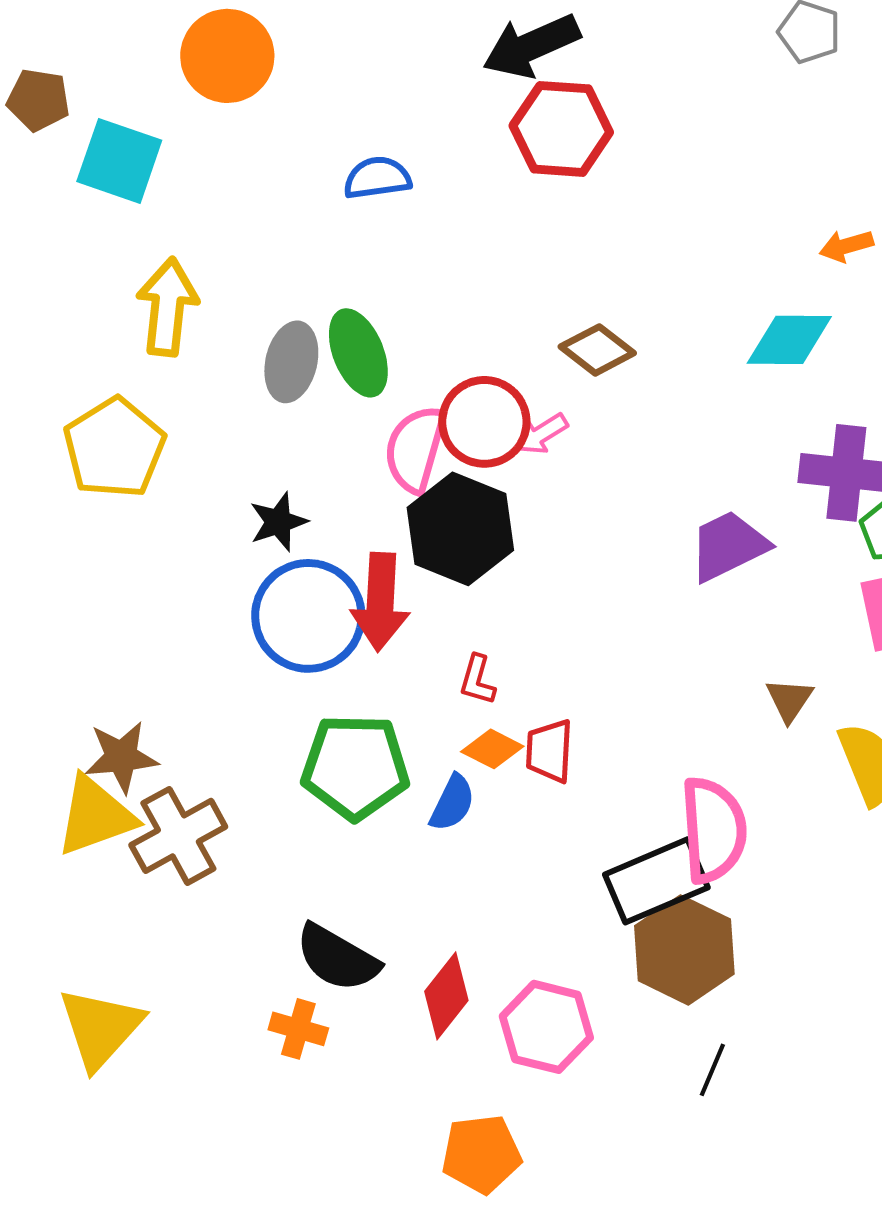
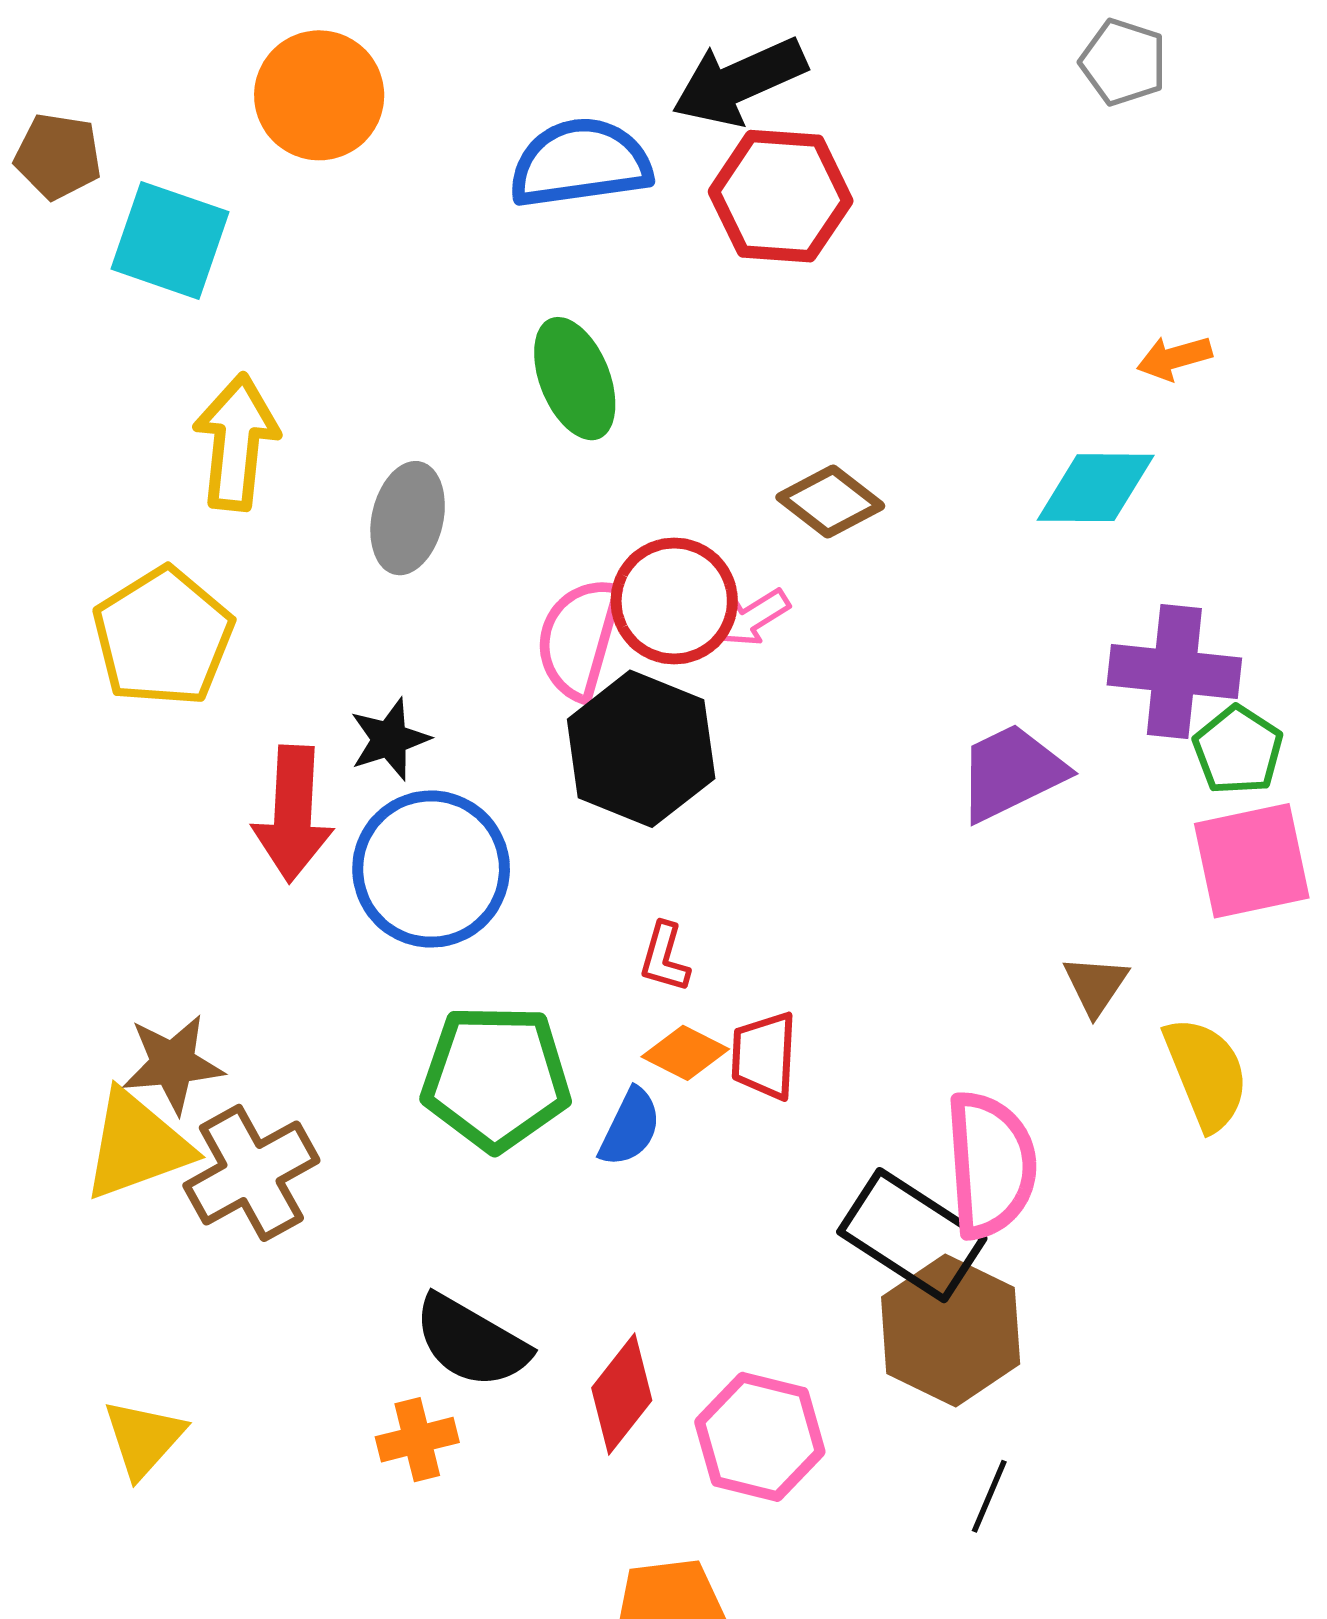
blue semicircle: (377, 178) -> (580, 163), moved, size x1.5
green ellipse: (358, 353) -> (575, 379), moved
red arrow: (380, 602) -> (293, 814), moved
black rectangle: (656, 881) -> (912, 1235), turned 56
yellow triangle: (100, 1028) -> (144, 1438), size x0.7
orange cross: (298, 1029) -> (417, 1440), turned -30

